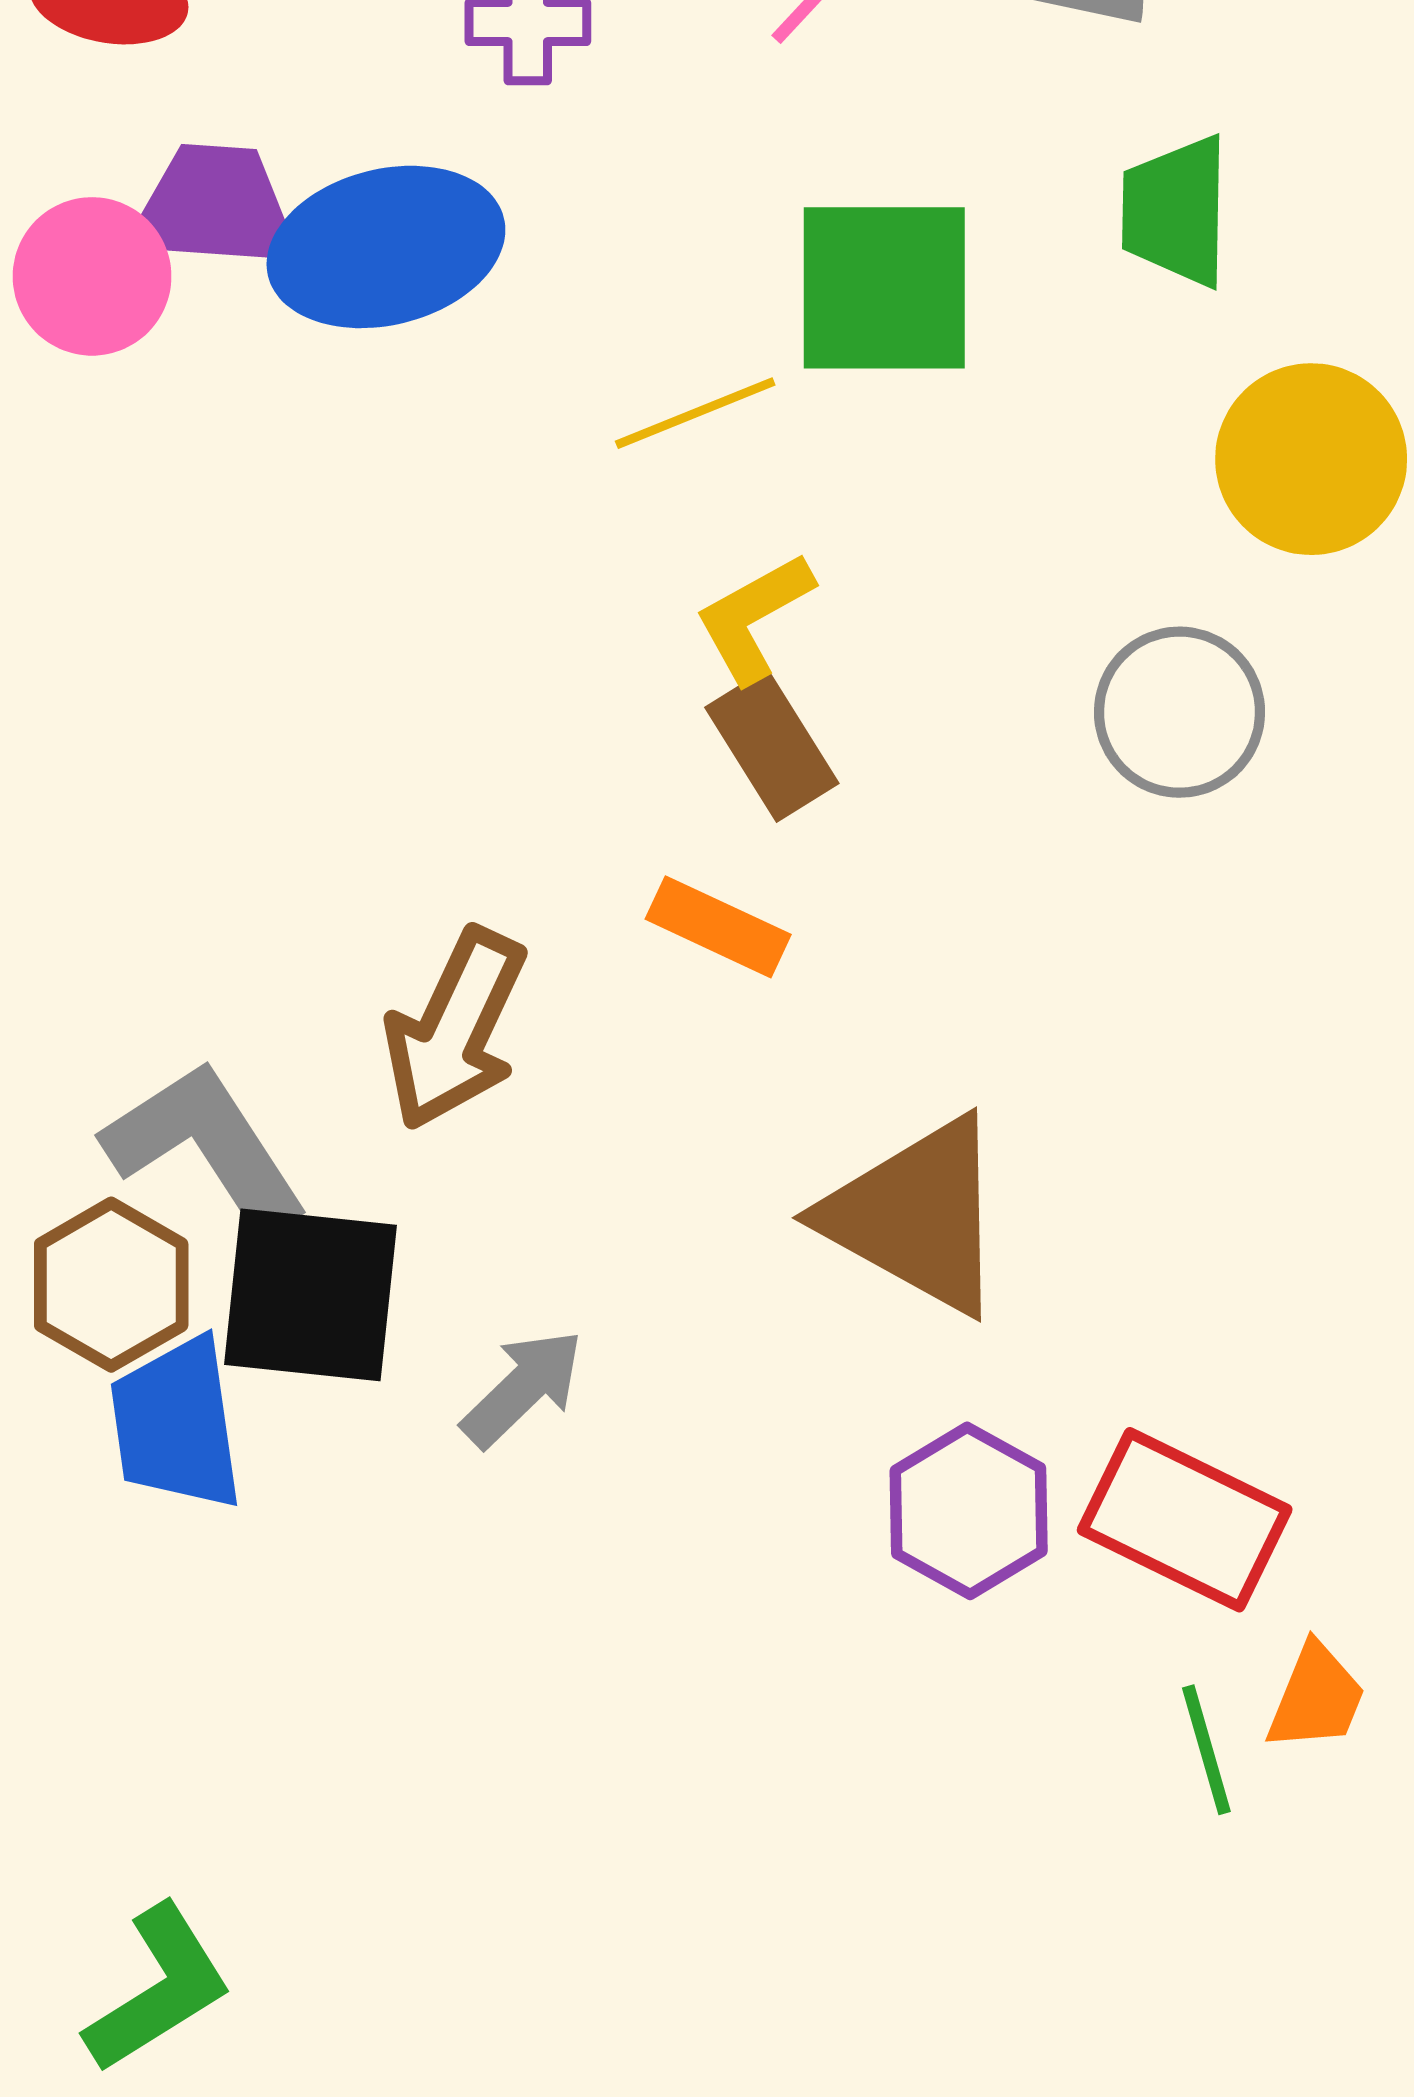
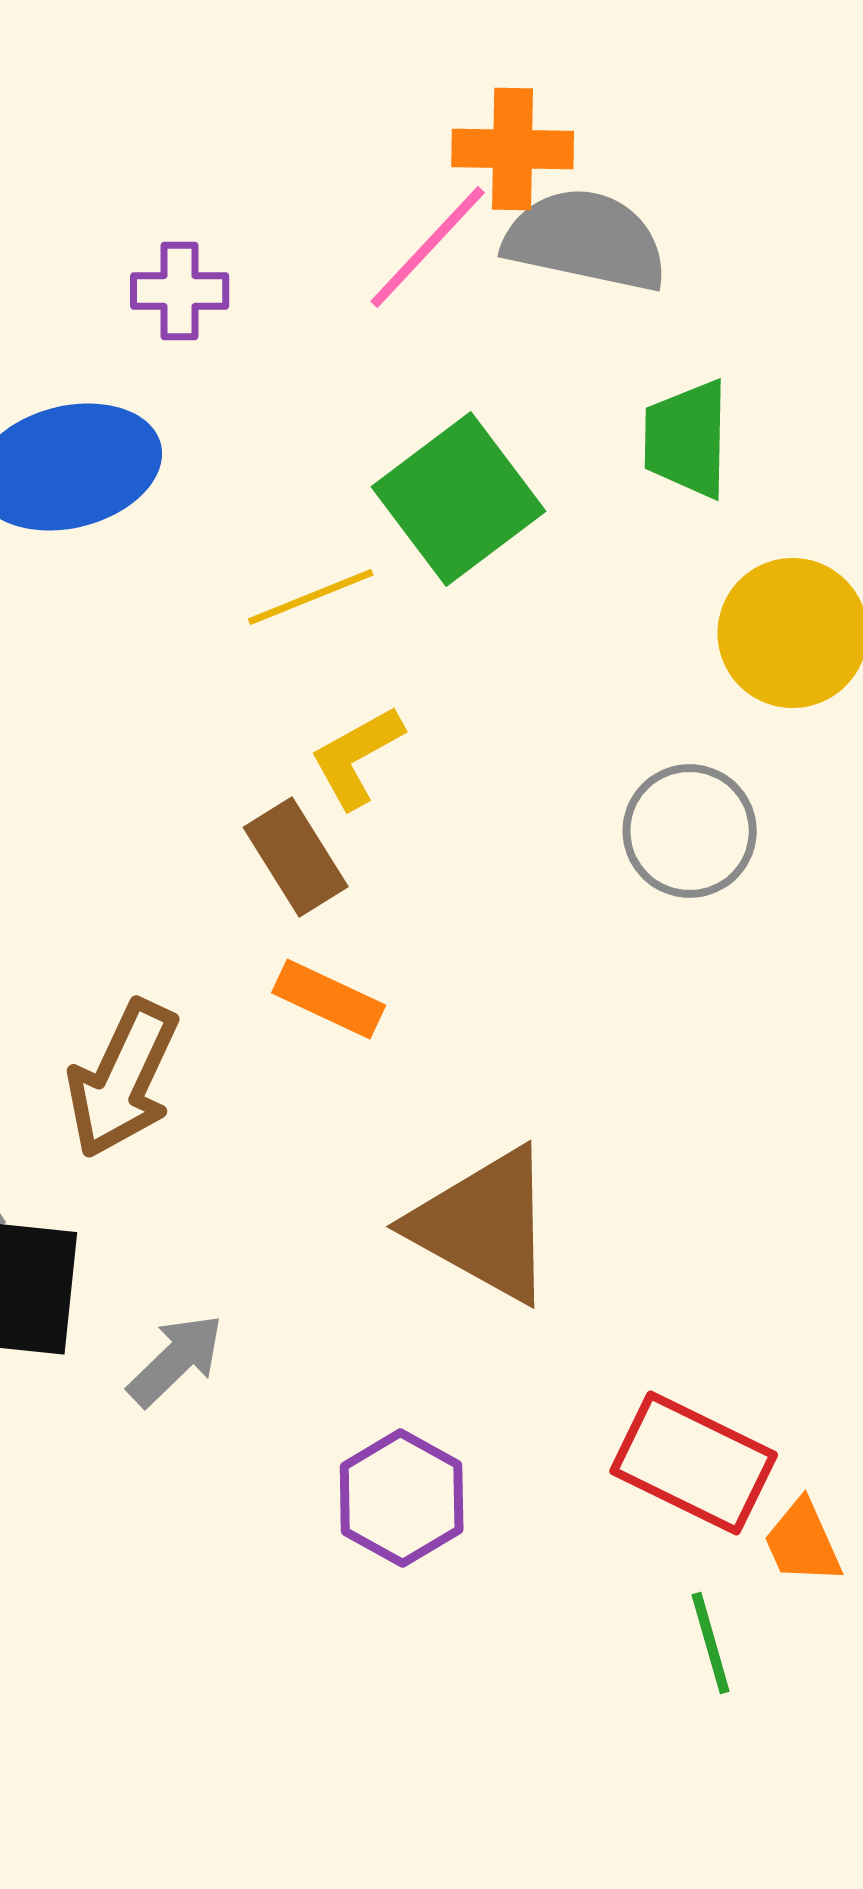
green square: (884, 288) -> (459, 499), turned -37
brown rectangle: (772, 745) -> (296, 857), moved
purple hexagon: (969, 1511) -> (402, 1498), moved
orange trapezoid: (1316, 1697) -> (803, 1542), moved, turned 134

